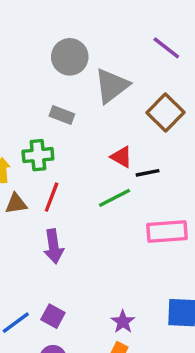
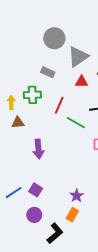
red triangle: (121, 157) -> (82, 82), moved, turned -32
red line: (52, 197) -> (59, 105), moved
green line: (115, 198) -> (76, 123), turned 54

